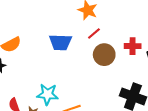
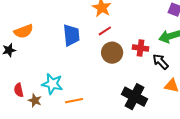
blue trapezoid: (60, 42) -> (71, 35), turned -105

